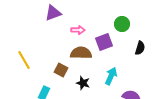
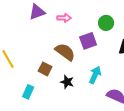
pink arrow: (78, 30) -> (64, 18), moved
brown semicircle: (81, 53) -> (65, 52), turned 35

